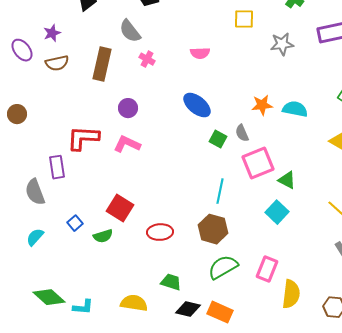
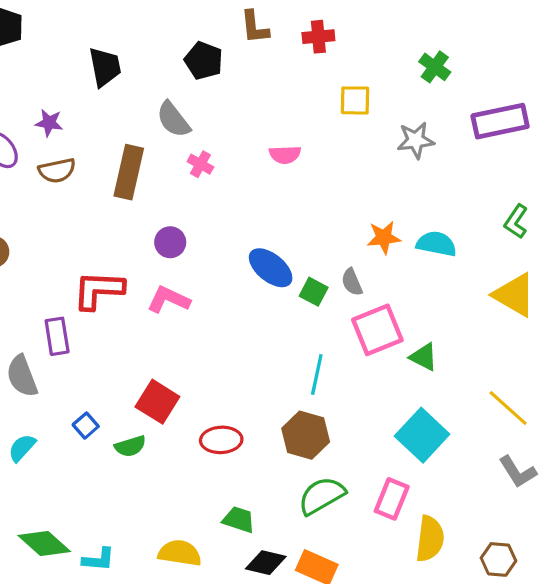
purple star: (52, 33) -> (49, 123), turned 30
blue ellipse: (197, 105) -> (271, 268), moved
cyan square: (277, 212) -> (422, 435), moved, size x1.4

